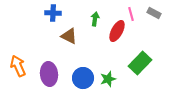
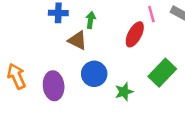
green arrow: (95, 19) -> (91, 20), moved
blue circle: (83, 78) -> (94, 74), moved

